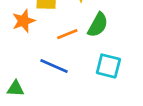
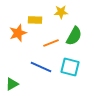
cyan square: (108, 66) -> (70, 67), moved
green triangle: (16, 89) -> (12, 84), turned -32

